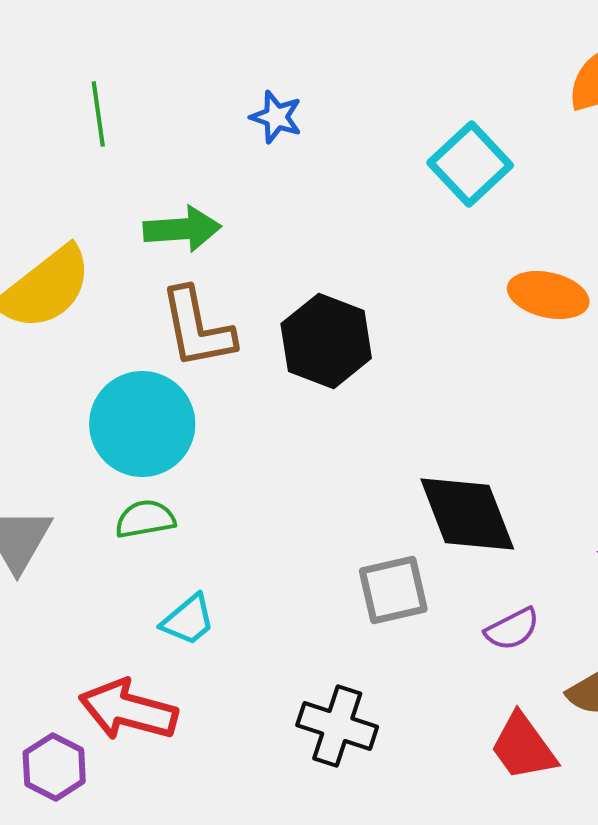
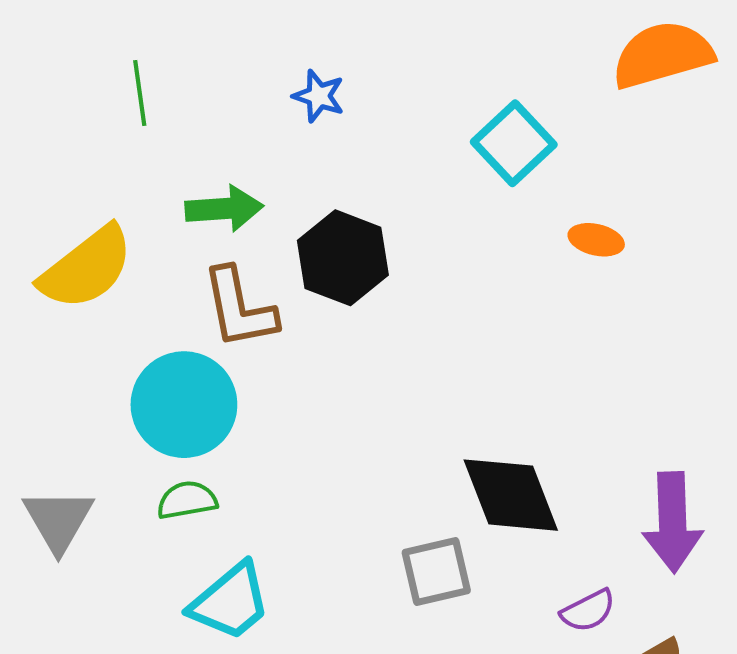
orange ellipse: (548, 295) -> (596, 240), moved, size x0.7
black hexagon: (326, 341) -> (343, 258), moved
cyan trapezoid: (188, 620) -> (230, 602), size x1.5
purple semicircle: (512, 629) -> (588, 611), moved

